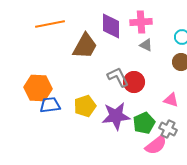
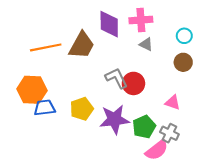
orange line: (50, 24) -> (46, 47), moved

